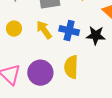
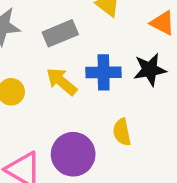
yellow semicircle: (71, 67) -> (122, 132), size x0.7

